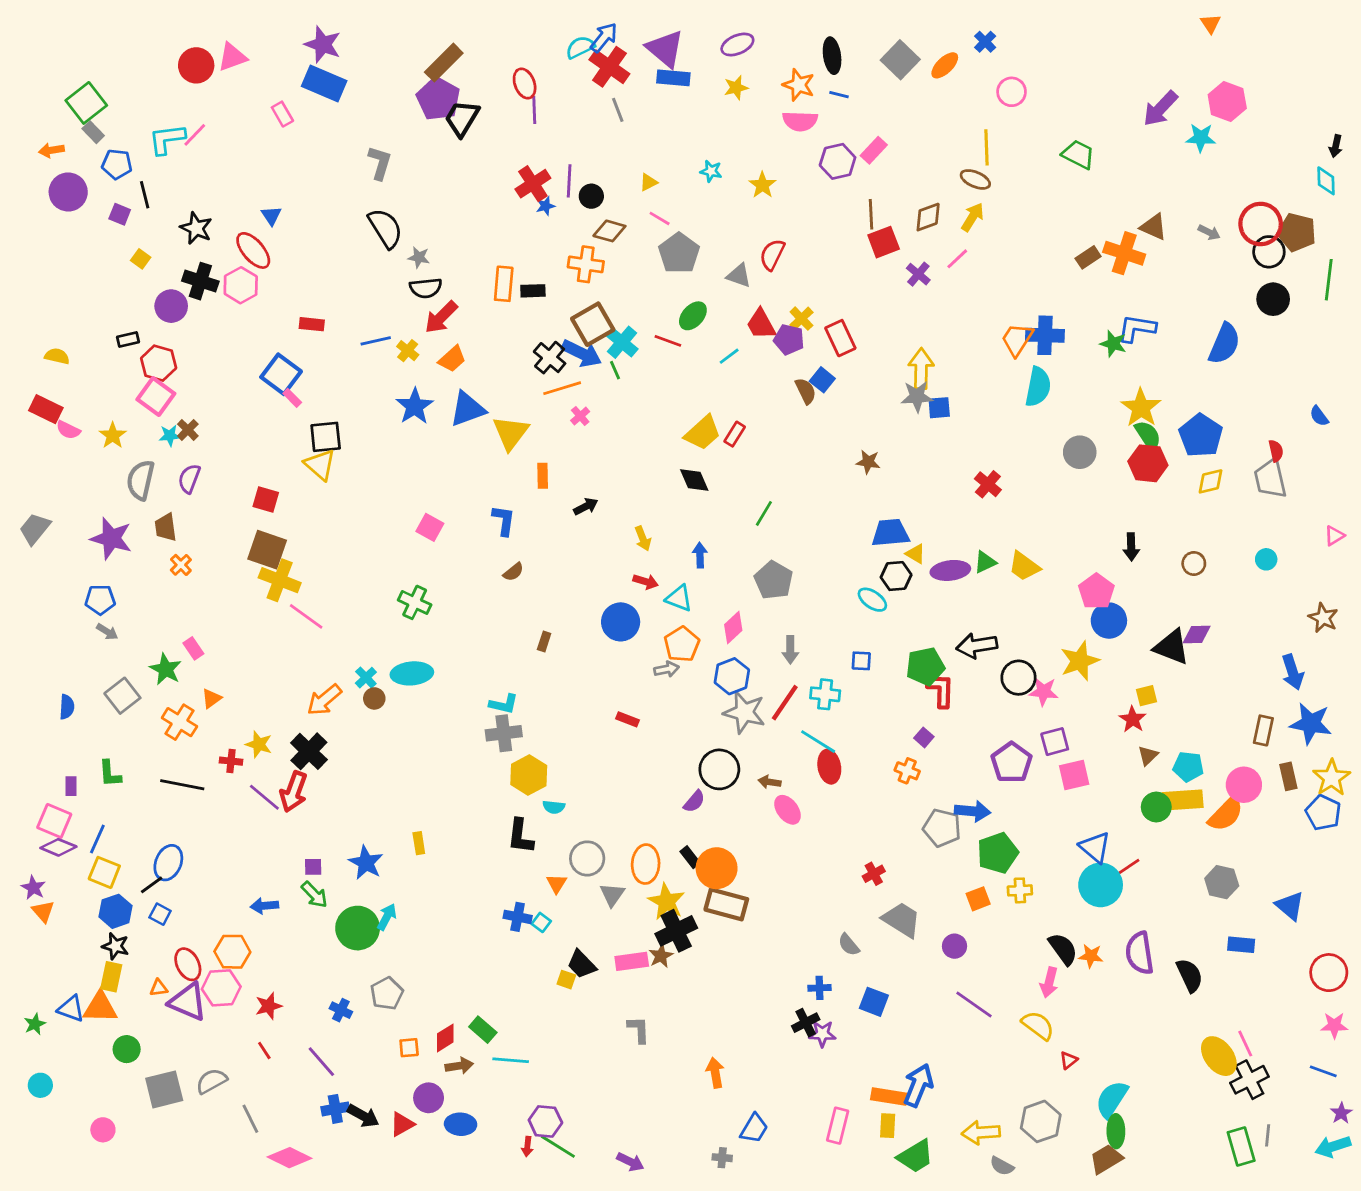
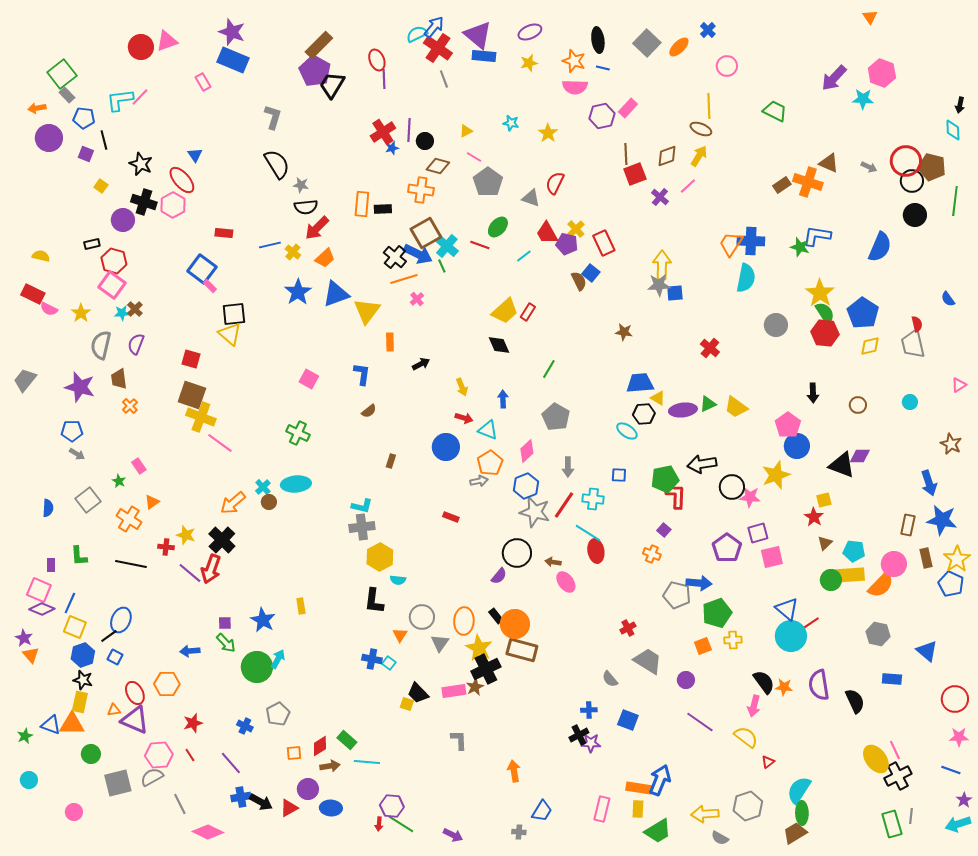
green star: (166, 669) -> (119, 481), size x0.6
pink hexagon: (221, 988) -> (159, 755), moved

